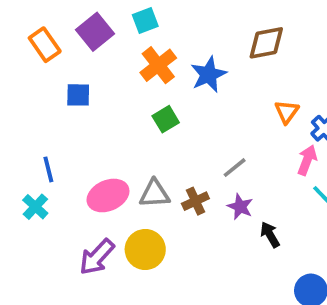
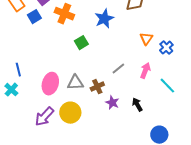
orange cross: (158, 65) -> (64, 14), moved, turned -30
blue square: (78, 95) -> (34, 17), moved, turned -32
pink arrow: (307, 160) -> (145, 71), moved
pink ellipse: (108, 195) -> (50, 84), turned -50
purple star: (240, 207) -> (112, 103), moved

